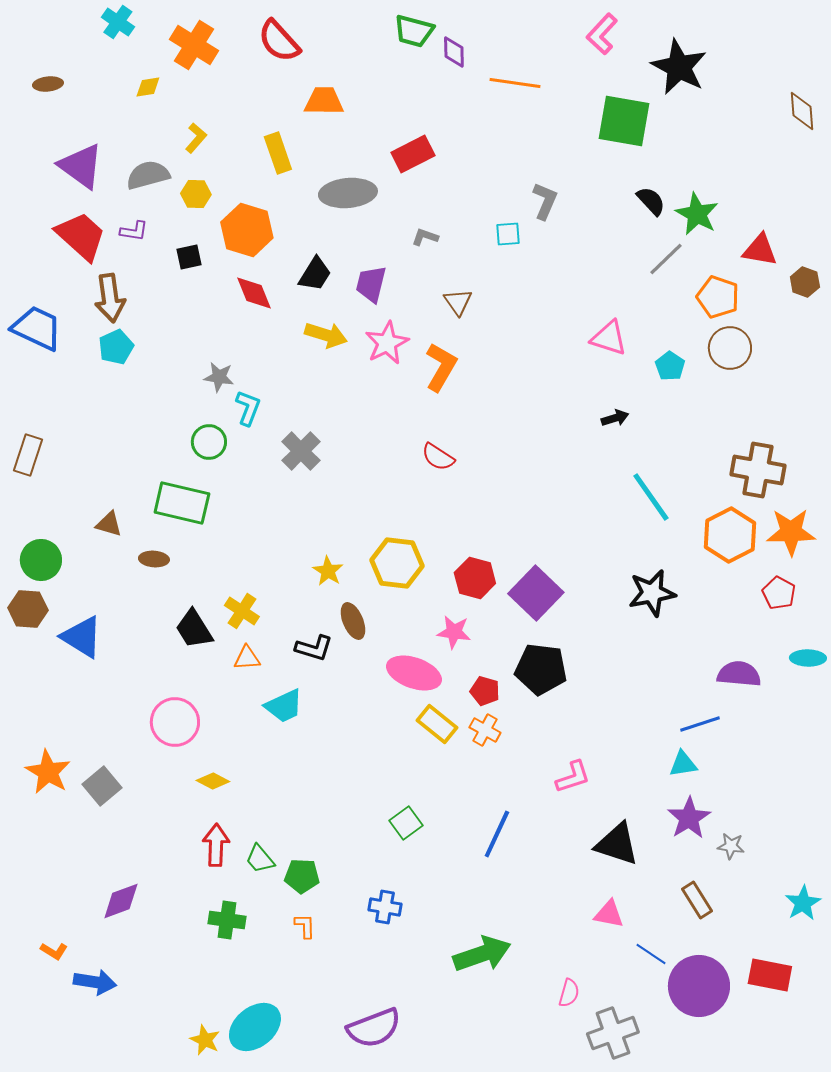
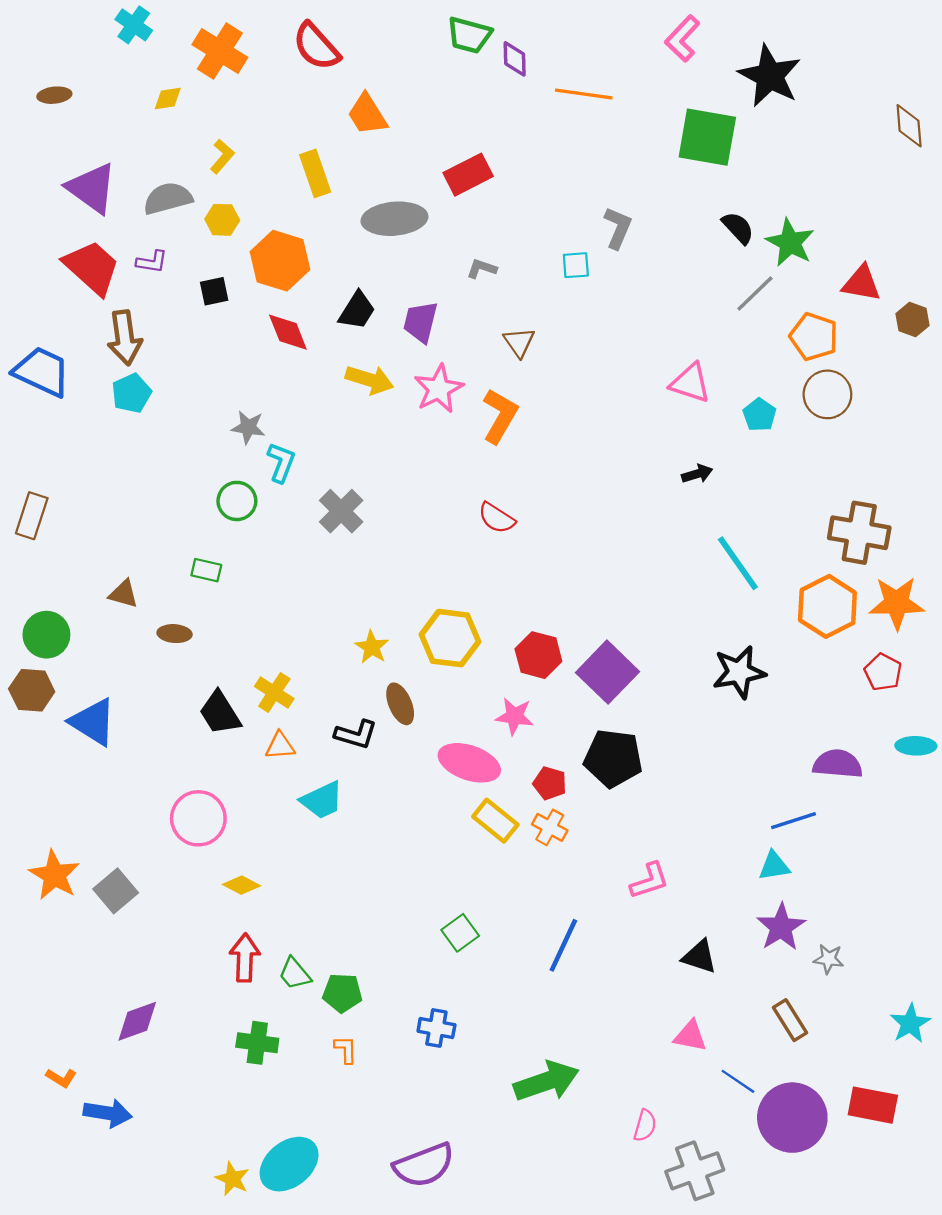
orange trapezoid: (324, 101) -> (367, 114), turned -123
green rectangle: (182, 503) -> (206, 570), size x0.5
black triangle: (617, 844) -> (699, 957), size x0.7

